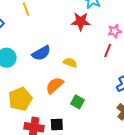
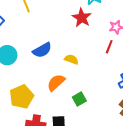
red star: (81, 21) -> (82, 18), turned 30
green square: (77, 102) -> (79, 99), turned 32

